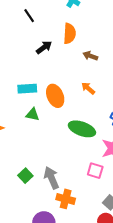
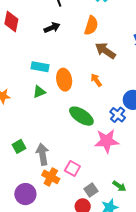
black arrow: (44, 47) -> (52, 28), moved
brown arrow: (90, 56) -> (105, 51), size x1.5
green triangle: (33, 115) -> (39, 92), turned -48
pink square: (95, 171) -> (72, 169), moved

